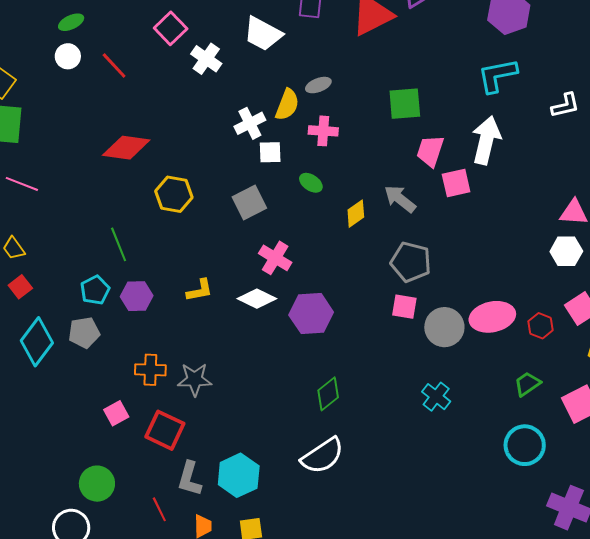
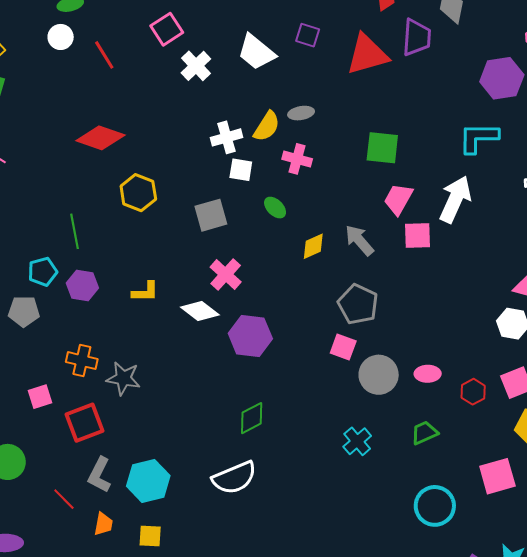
pink ellipse: (492, 317) -> (428, 374), size x0.6
green trapezoid: (527, 384) -> (424, 433), moved
red square: (165, 430) -> (84, 423), turned 33
red line: (159, 509) -> (64, 499), turned -30

